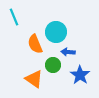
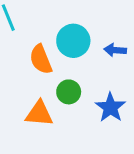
blue arrow: (68, 52) -> (115, 50), moved
orange triangle: (34, 79) -> (39, 114), turned -30

